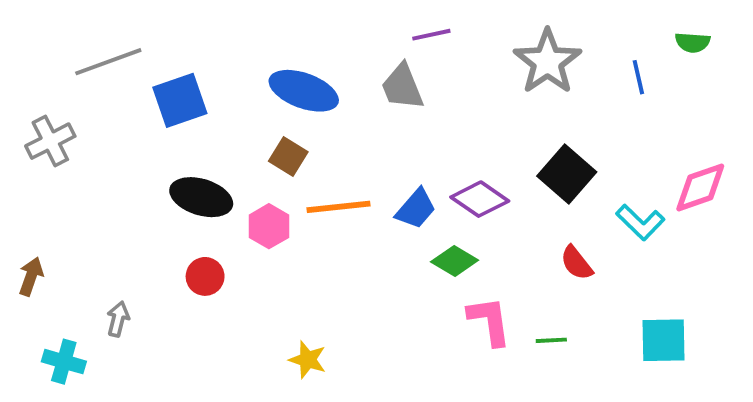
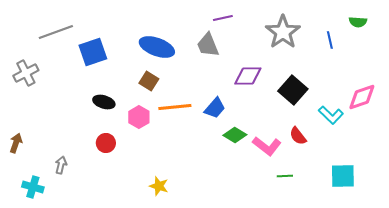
black ellipse: (201, 197) -> (104, 102), size x0.7
purple diamond: (480, 199) -> (248, 76), moved, turned -36
pink L-shape: (489, 321) -> (267, 146), moved, turned 136

